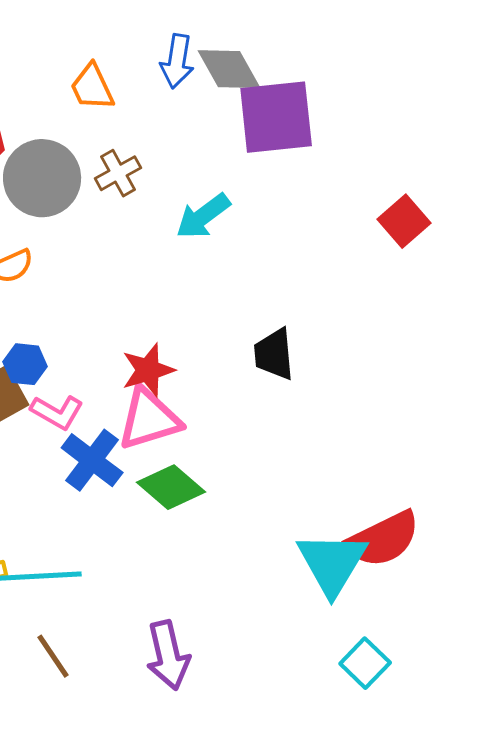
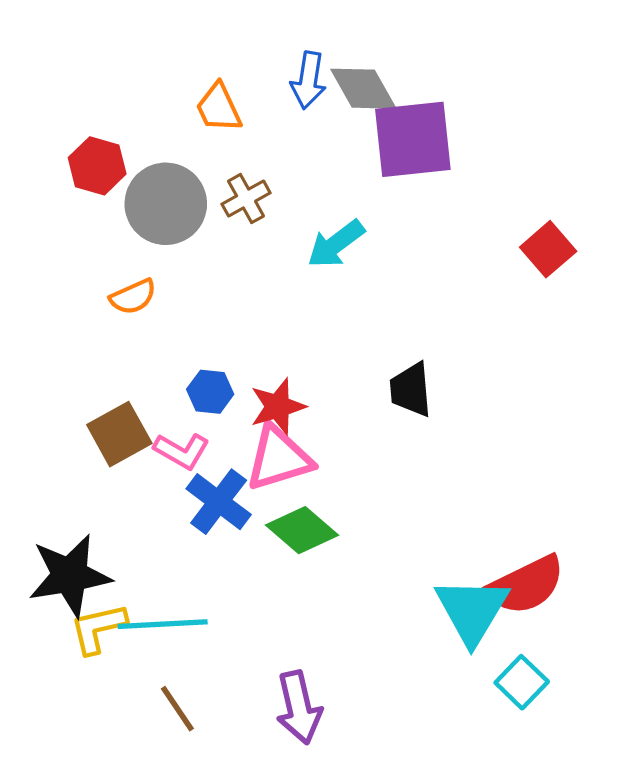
blue hexagon: (25, 364) -> (210, 392), moved
cyan square: (365, 663) -> (522, 682), moved

